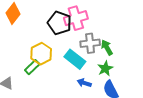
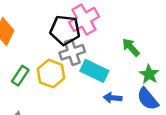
gray cross: (90, 43) -> (72, 52), moved
green rectangle: (32, 67) -> (20, 76), moved
green star: (105, 68) -> (149, 74), moved

